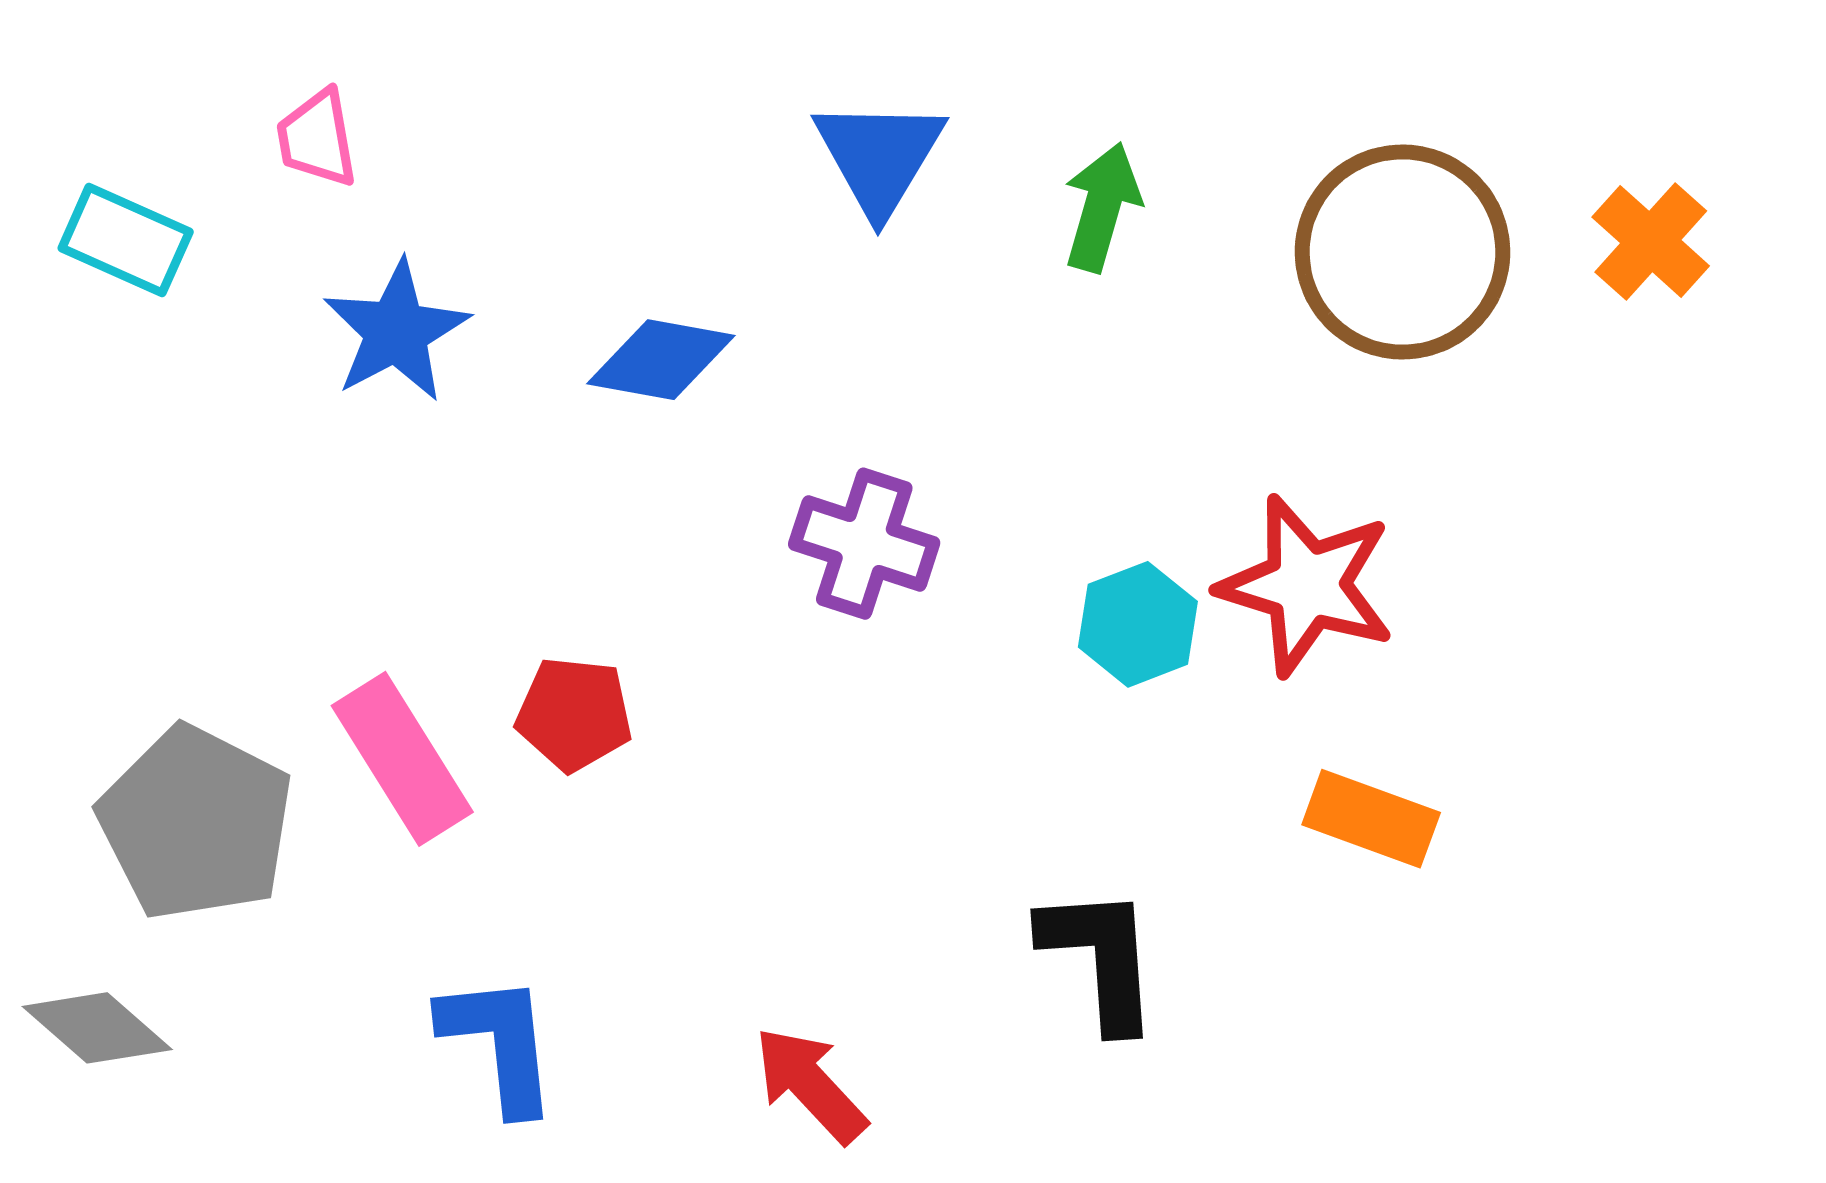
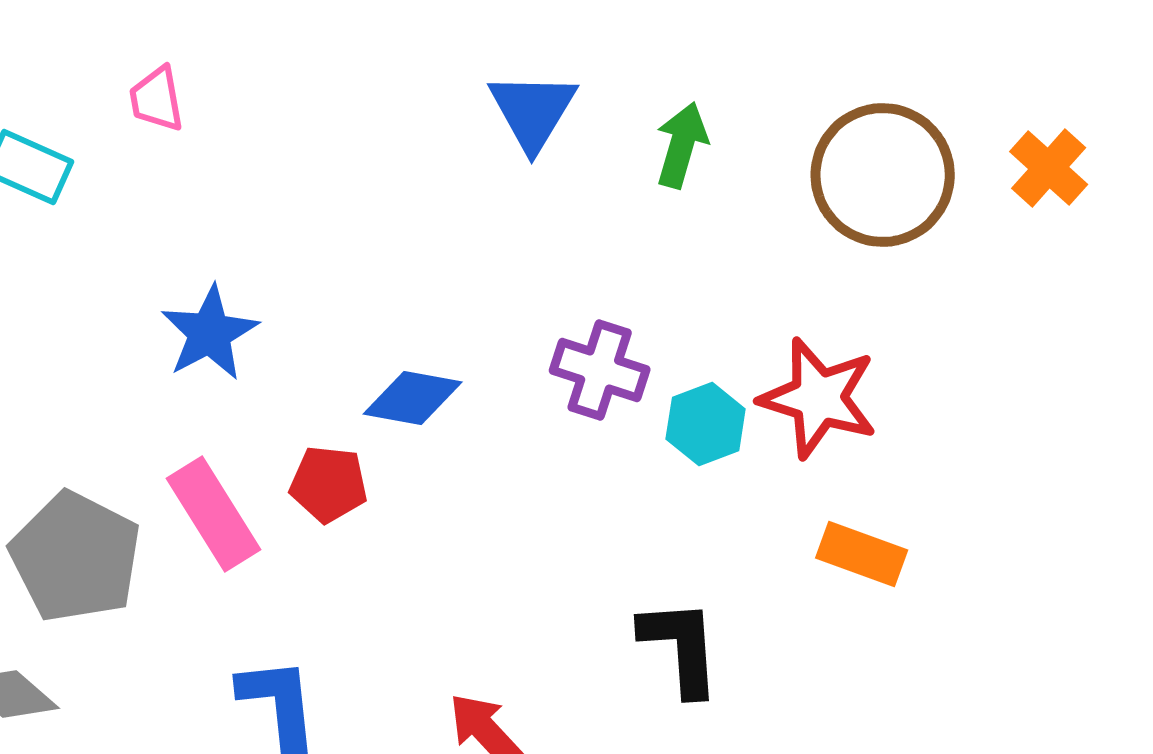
blue star: (396, 331) -> (210, 333), moved
blue diamond: (661, 360) -> (413, 398), moved
purple cross: (864, 544) -> (600, 370), moved

